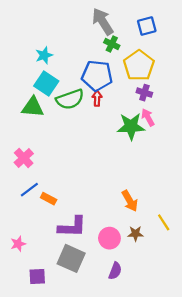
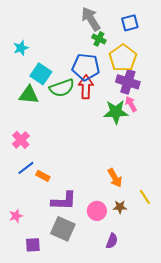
cyan star: (44, 55) -> (21, 48), moved
purple cross: (144, 93) -> (128, 82), size x1.6
red arrow: (97, 98) -> (86, 87), size x1.6
purple semicircle: (115, 271) -> (112, 241), moved

